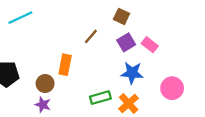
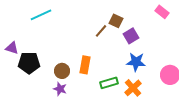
brown square: (122, 16) -> (116, 21), moved
pink rectangle: (150, 45) -> (162, 12), moved
orange rectangle: (65, 65) -> (85, 65), moved

